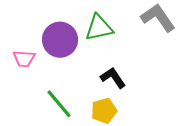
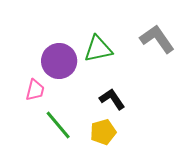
pink trapezoid: (24, 59) -> (35, 90), moved, turned -80

